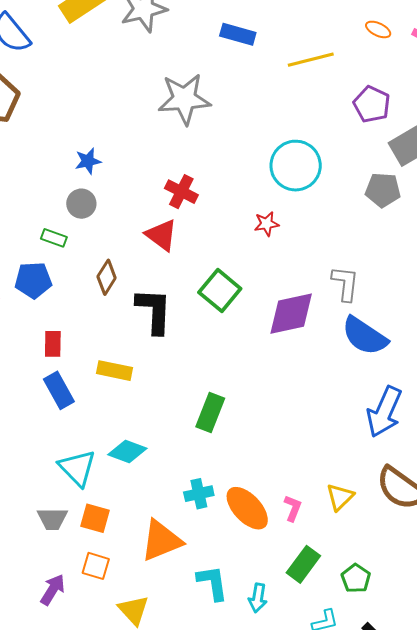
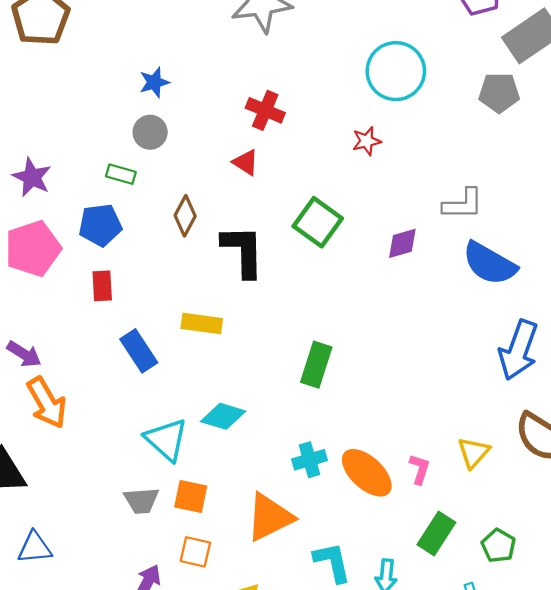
red triangle: (162, 235) -> (246, 162), size x0.7
gray L-shape: (345, 283) -> (463, 204), turned 87
purple diamond: (291, 314) -> (402, 243), size x0.6
red rectangle: (53, 344) -> (102, 286), moved

